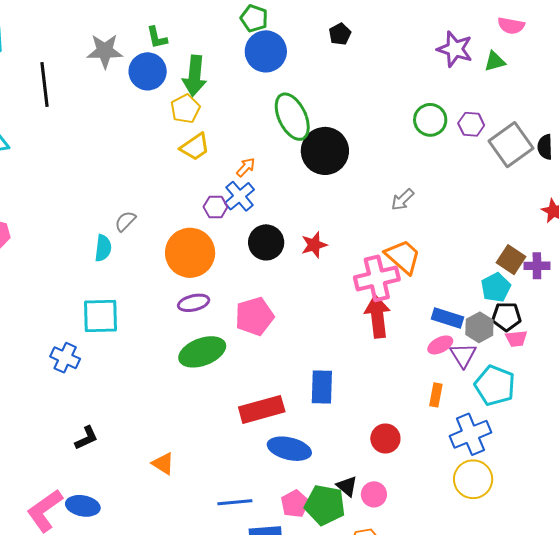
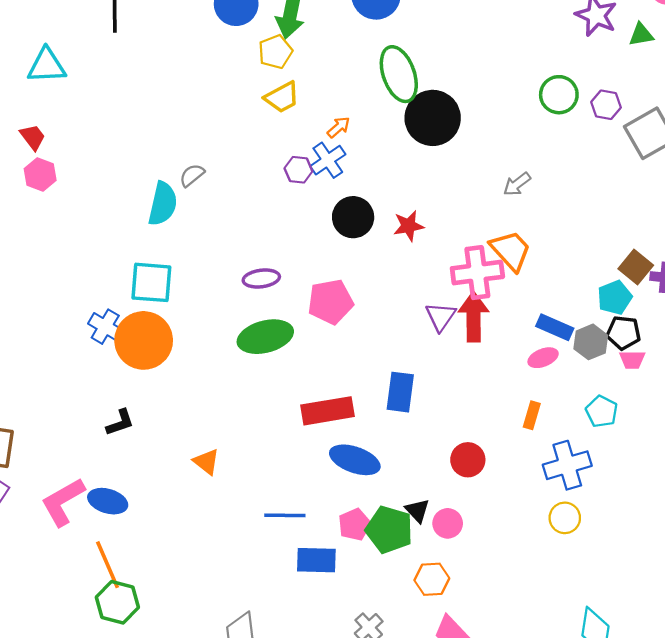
cyan semicircle: (103, 248) -> (163, 204), size x1.4
orange circle: (190, 253) -> (144, 340), moved
purple triangle: (463, 355) -> (441, 317), moved
cyan pentagon: (495, 385) -> (602, 411), size x0.7
yellow circle: (473, 479) -> (565, 518), size x0.7

